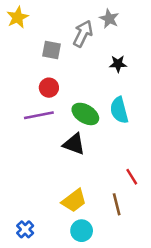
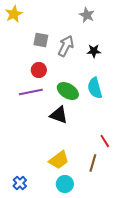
gray arrow: (83, 34) -> (66, 46), moved
brown line: (117, 204) -> (93, 163), turned 30

